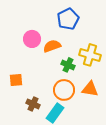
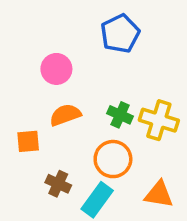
orange semicircle: (52, 46) -> (65, 115), moved
yellow cross: (90, 55) -> (159, 120), moved
orange triangle: (90, 89) -> (159, 194), moved

